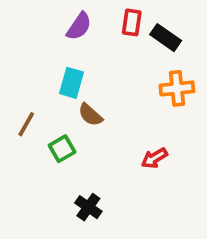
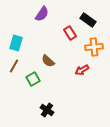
red rectangle: (132, 22) -> (70, 33), moved, turned -40
cyan rectangle: (71, 83) -> (16, 43), moved
red arrow: (154, 158) -> (82, 70), moved

